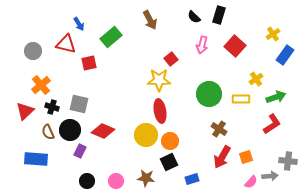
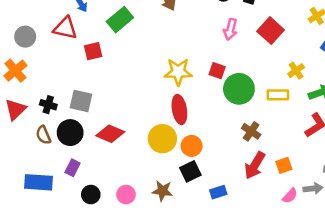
red square: (171, 59) -> (217, 71), moved, turned -32
orange cross: (41, 85) -> (15, 71), moved
purple rectangle: (80, 151) -> (73, 168), moved
blue rectangle: (36, 159) -> (39, 182), moved

